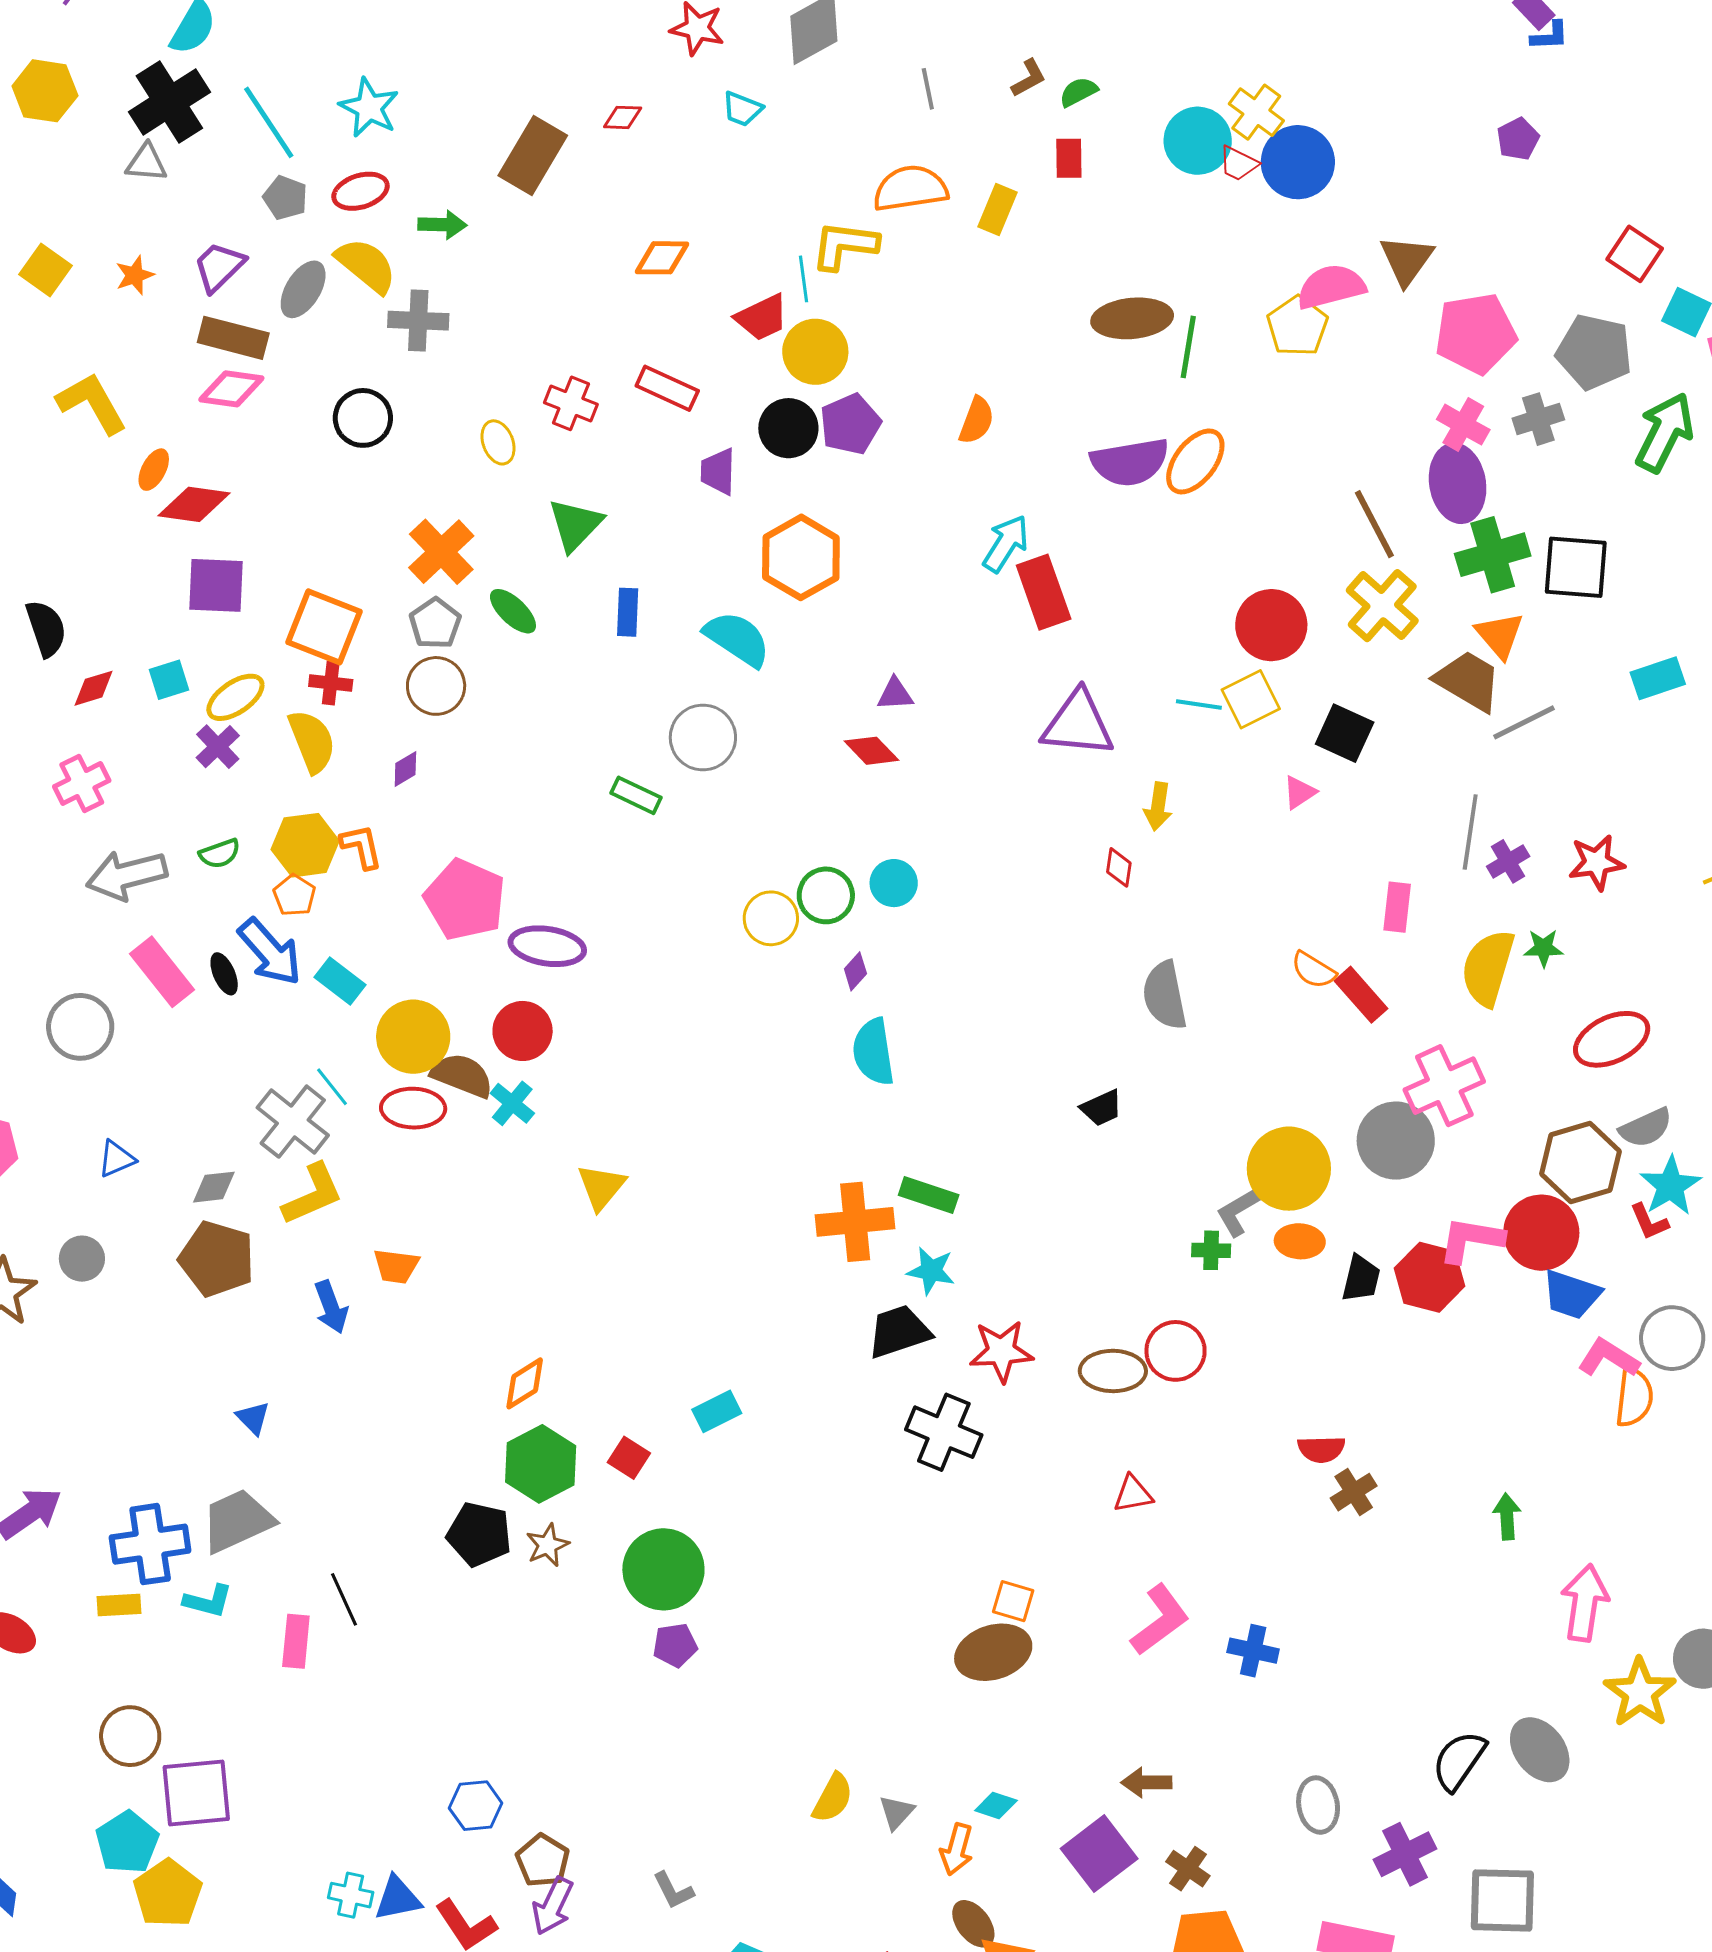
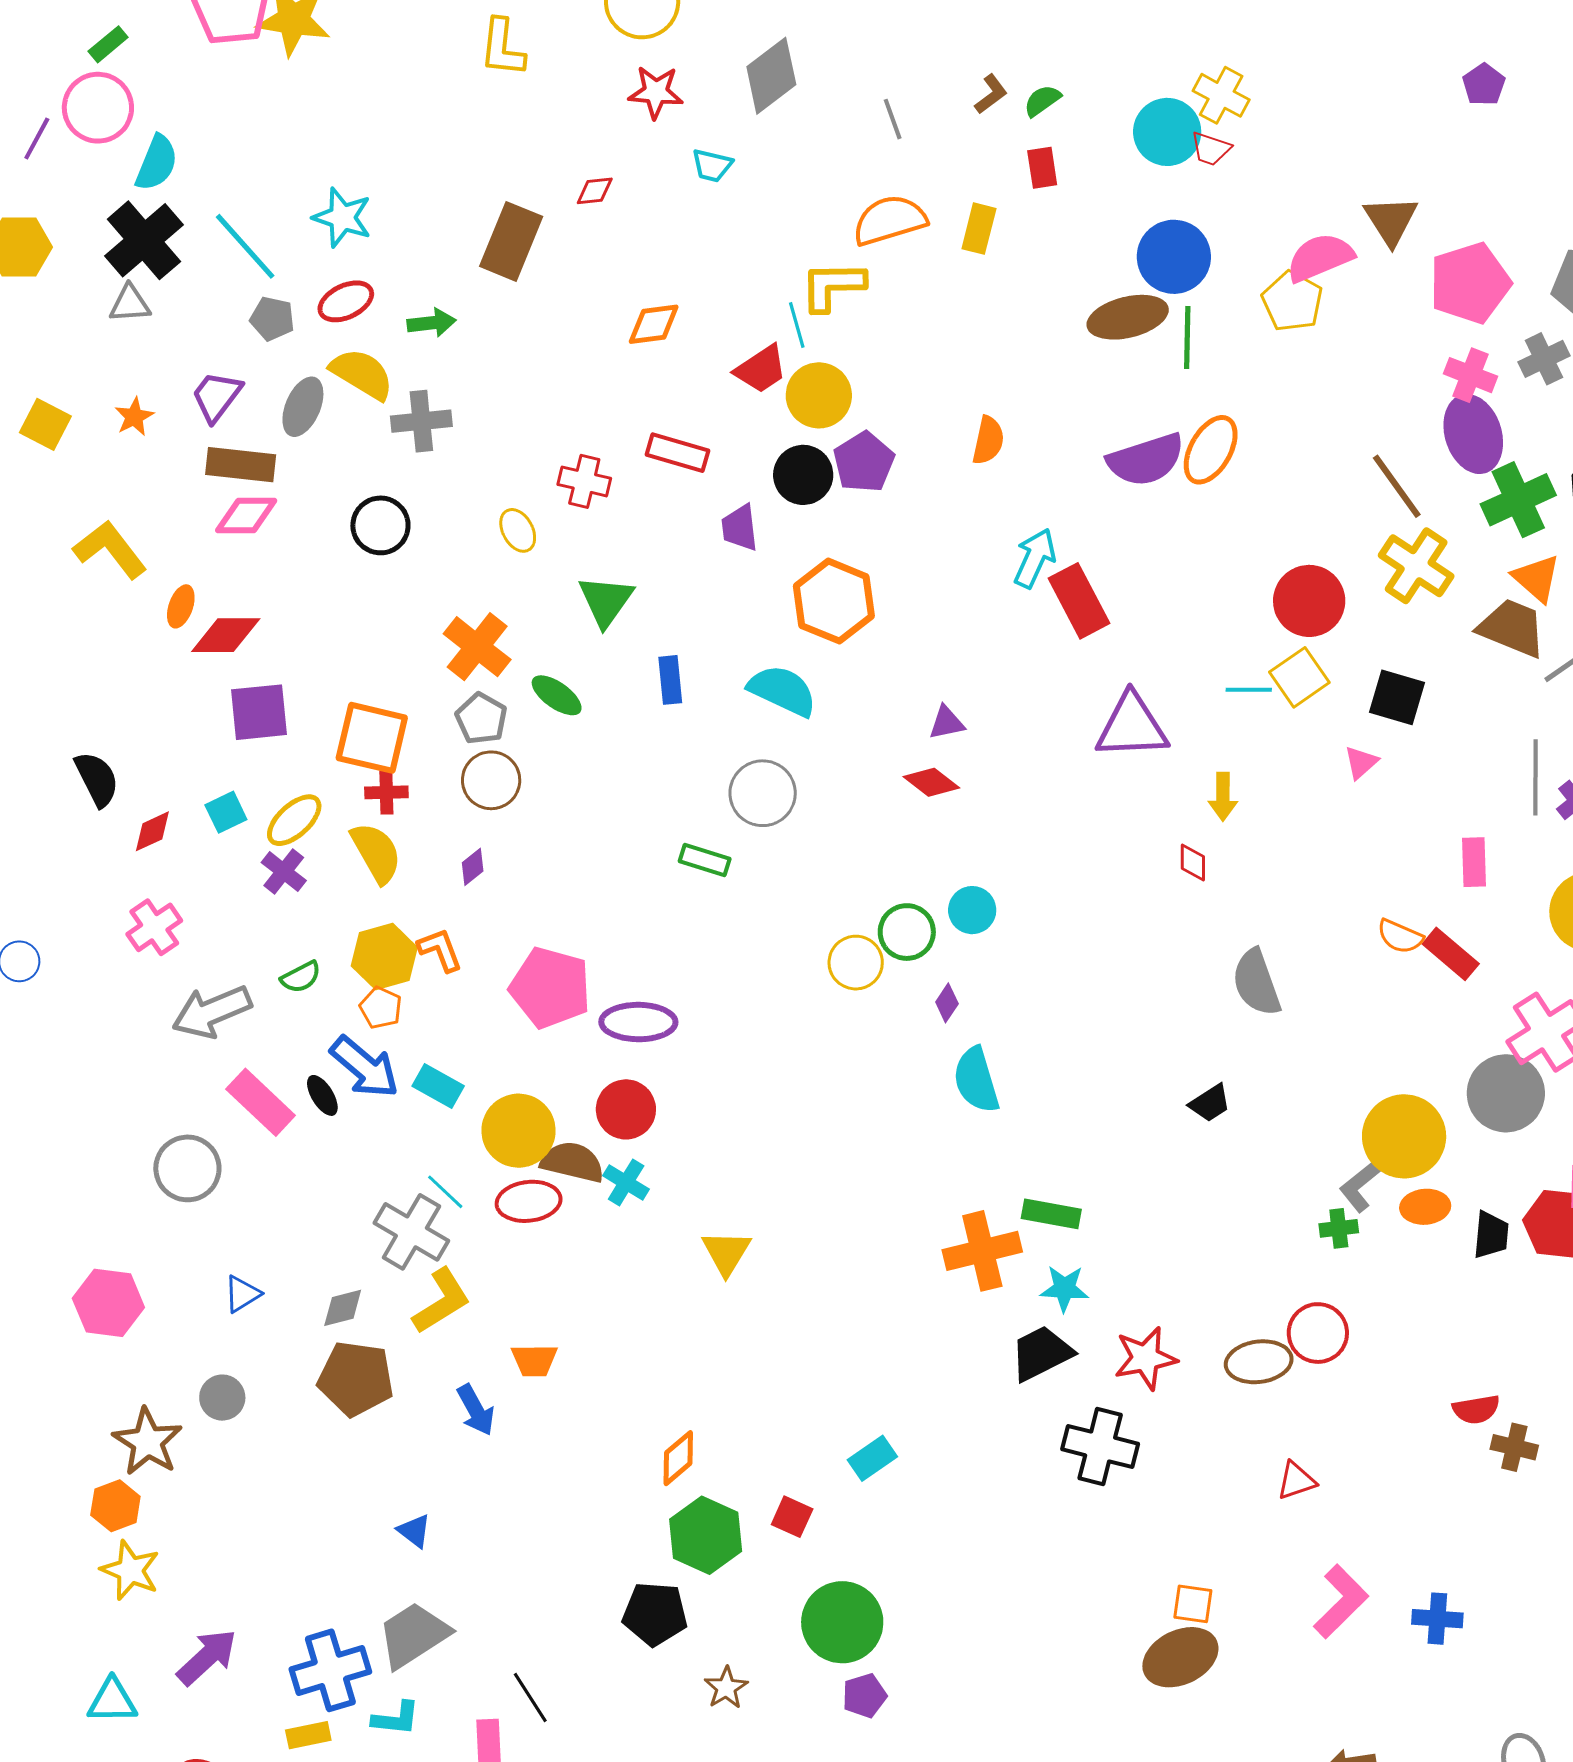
blue circle: (1298, 162) -> (1174, 257), moved
brown cross: (1354, 1492) -> (1514, 1447), turned -36
brown star: (547, 1545) -> (726, 1688), moved

